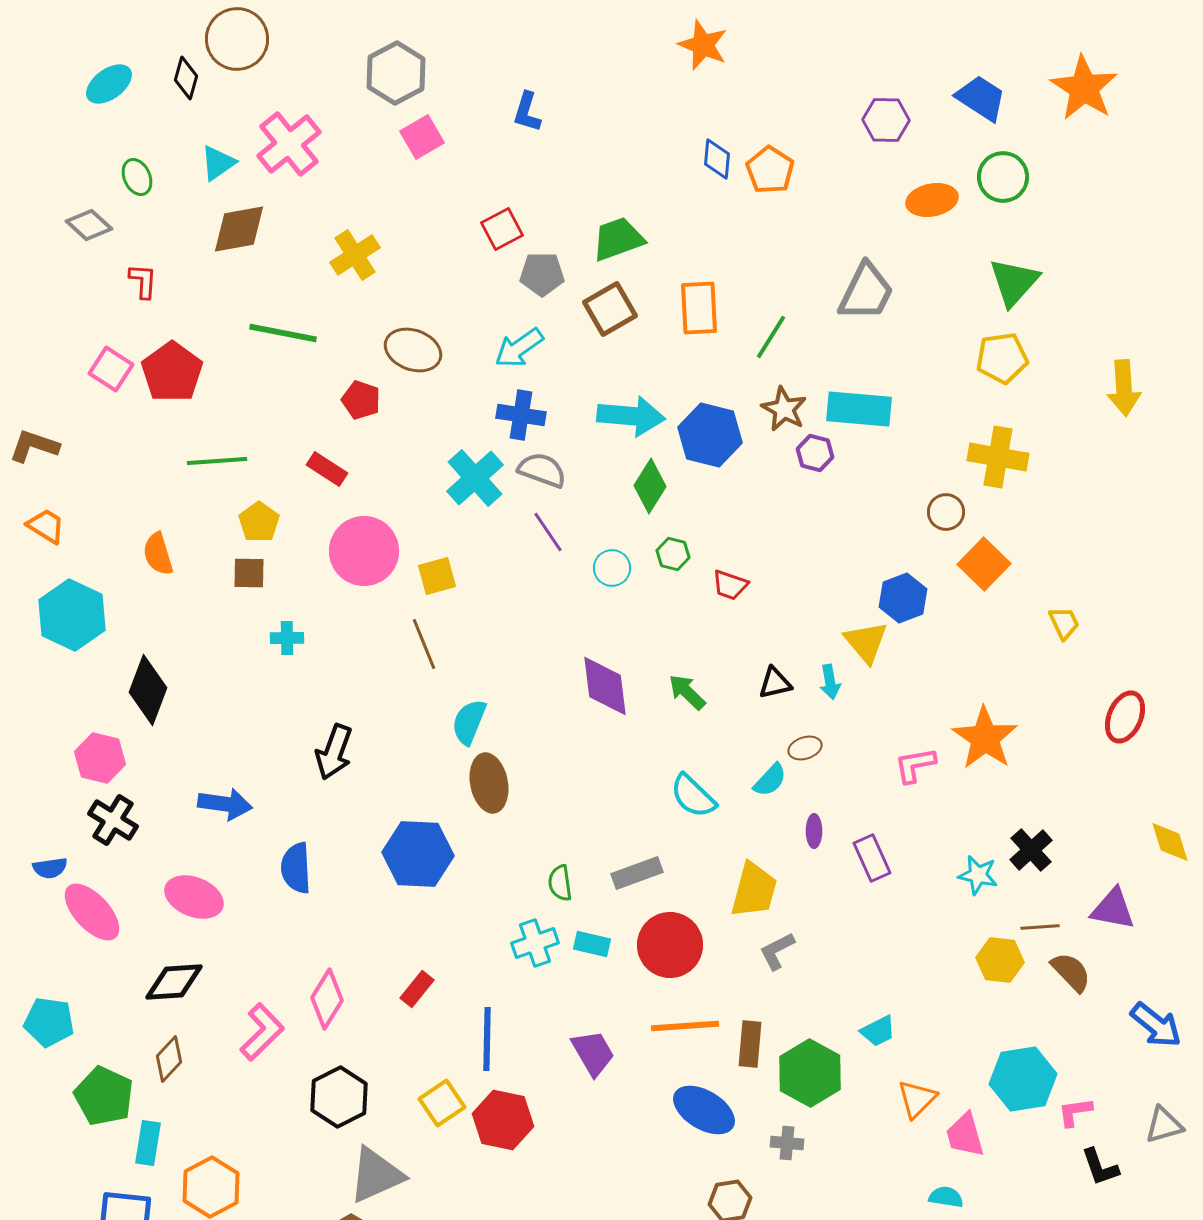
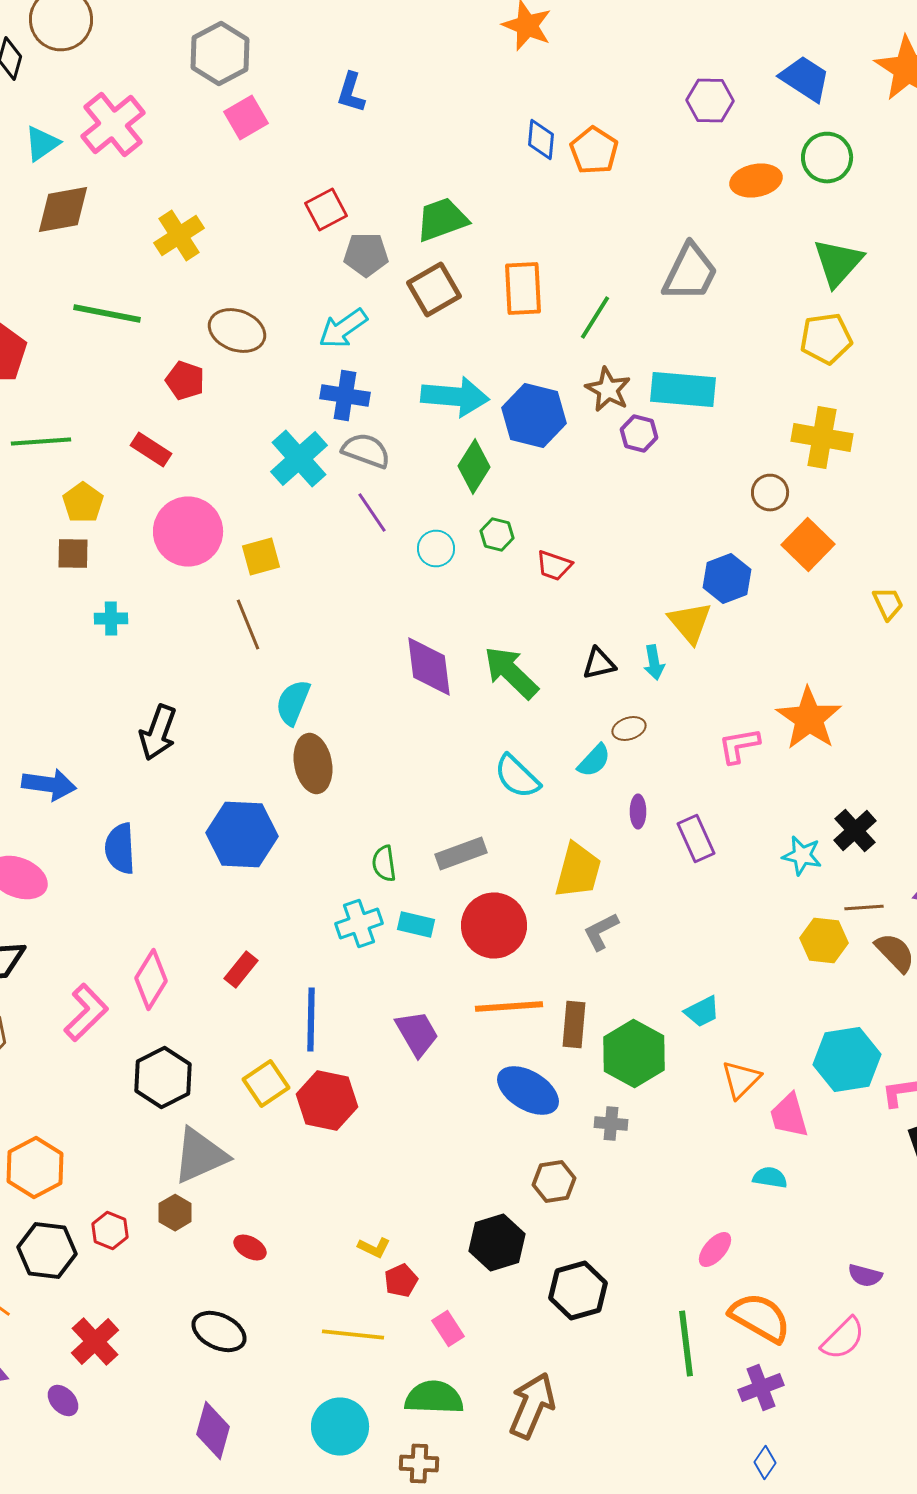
green arrow: (687, 692) -> (511, 672), size x1.5

